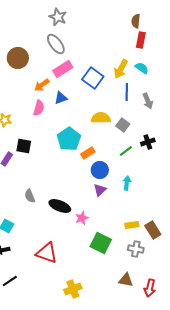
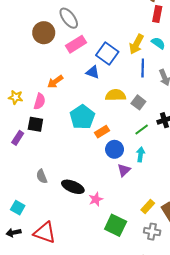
brown circle: (18, 58) -> (44, 33), moved
orange arrow: (42, 85) -> (55, 82), moved
blue triangle: (61, 98) -> (93, 72), moved, turned 40
pink semicircle: (39, 108) -> (40, 101), moved
cyan arrow: (127, 183) -> (141, 155), moved
purple triangle: (100, 190) -> (124, 170), moved
yellow rectangle: (132, 225) -> (148, 207), turned -40
red triangle: (47, 253) -> (45, 233), moved

